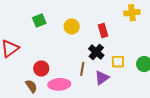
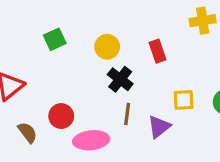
black cross: (96, 52) -> (120, 79), moved
brown semicircle: (31, 86) -> (27, 132), moved

